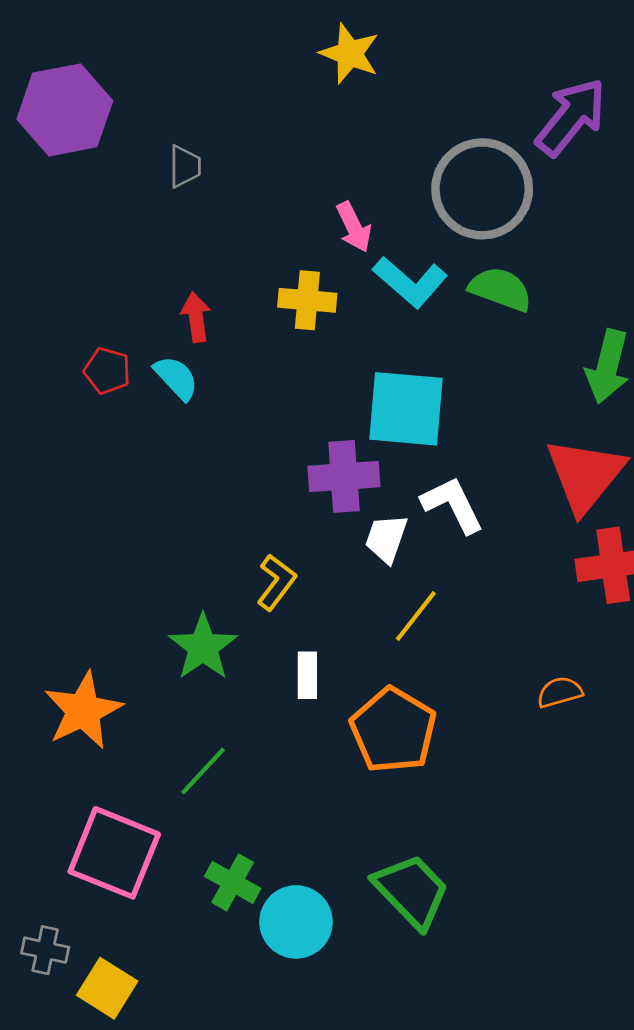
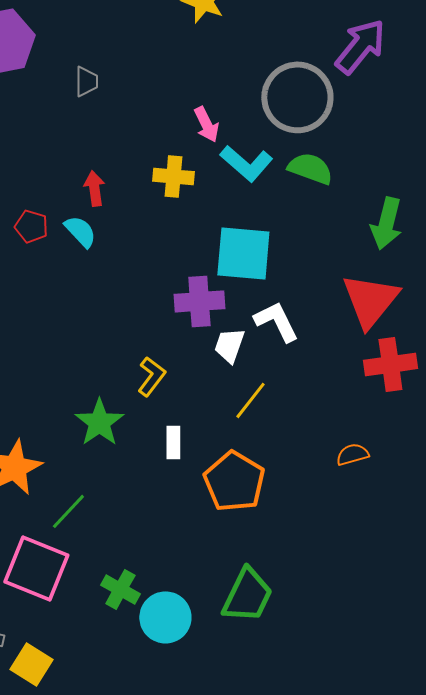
green line: (203, 771) -> (68, 511), moved
green trapezoid: (412, 891) -> (247, 595), turned 70

